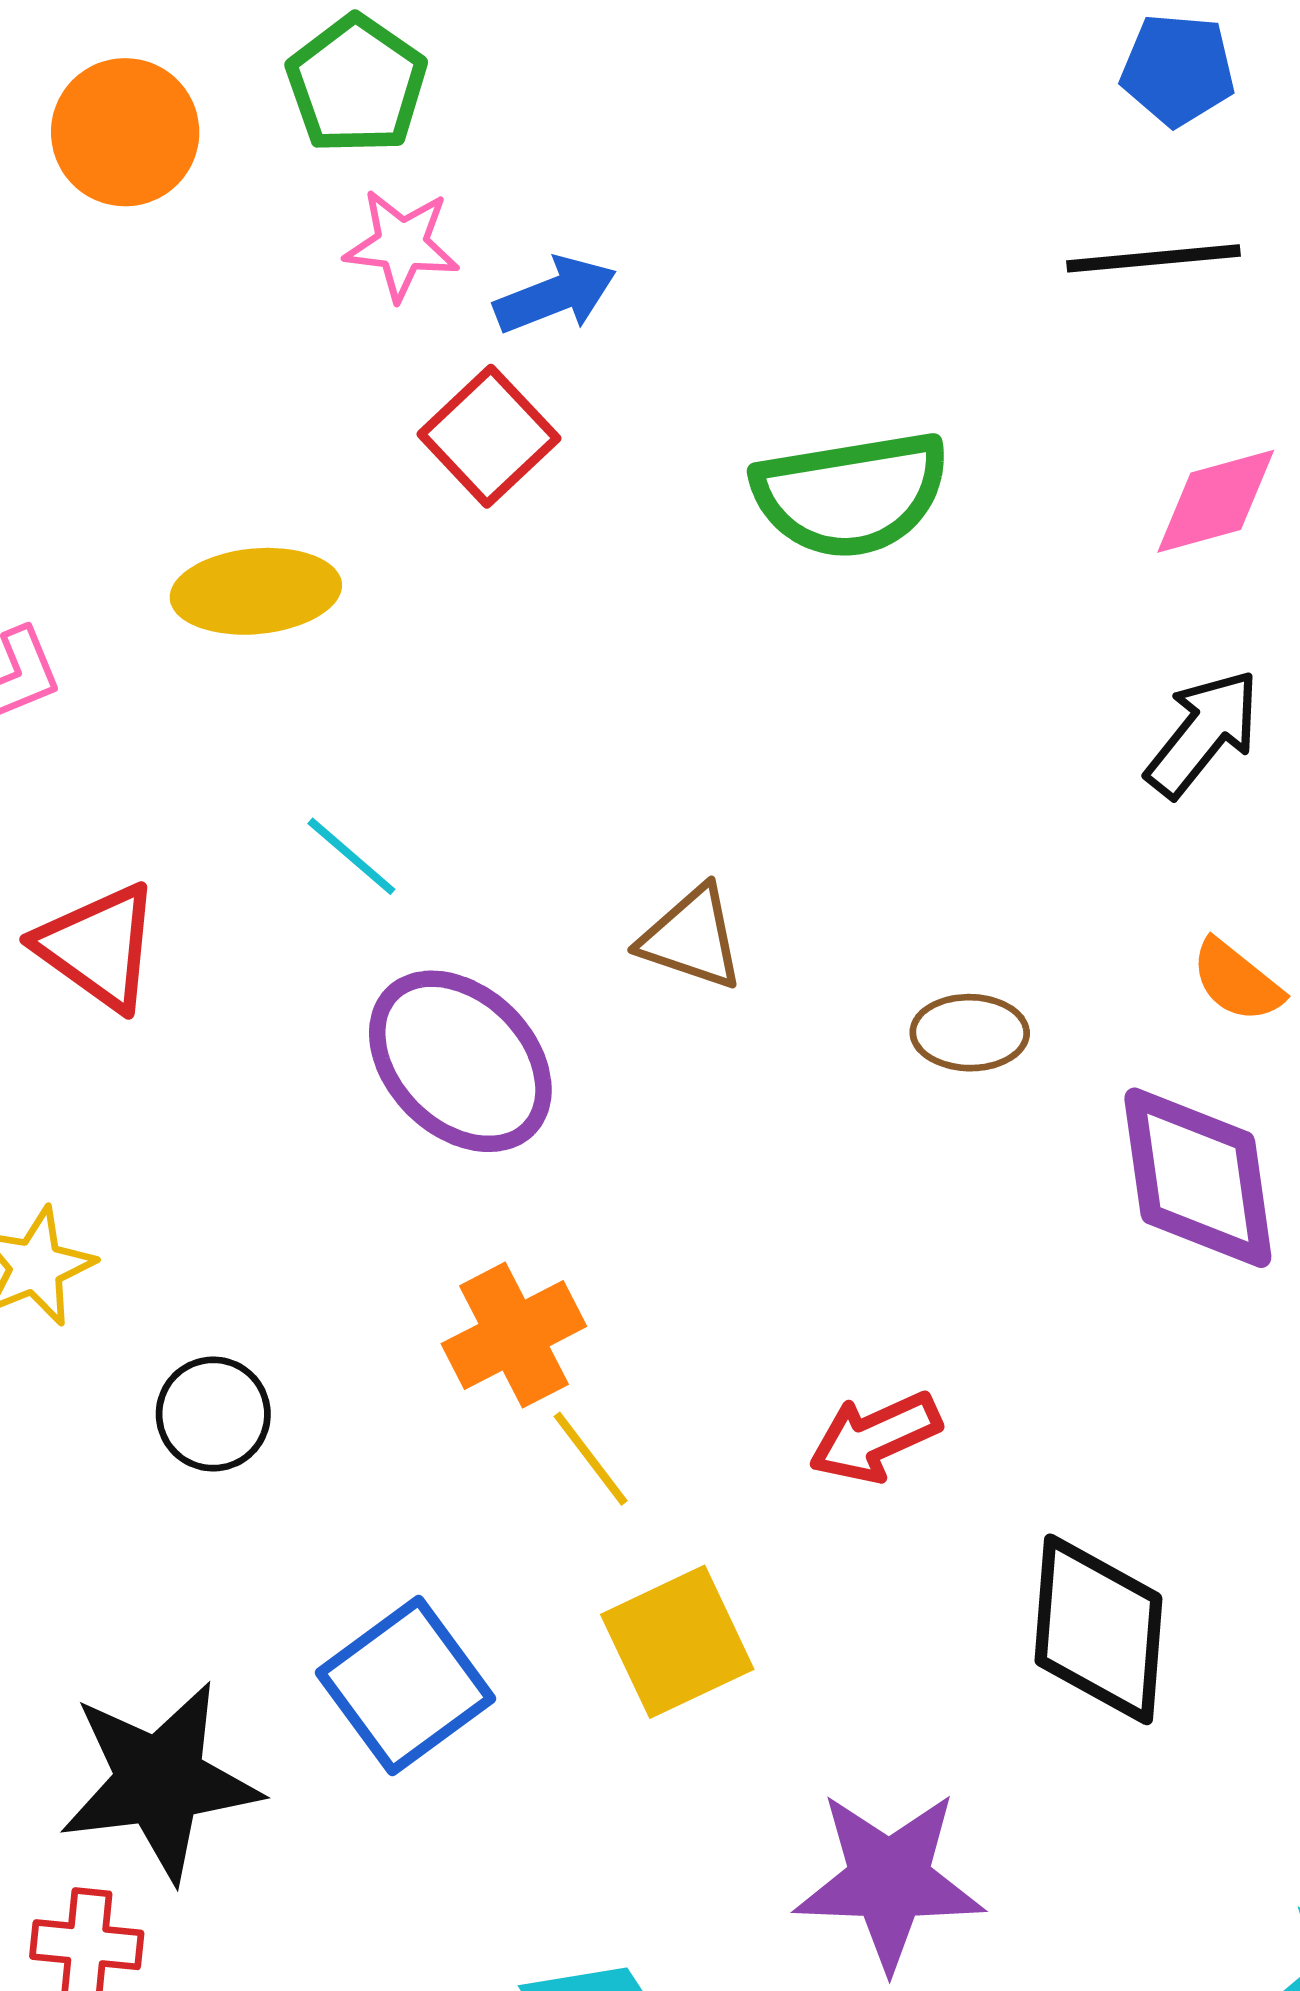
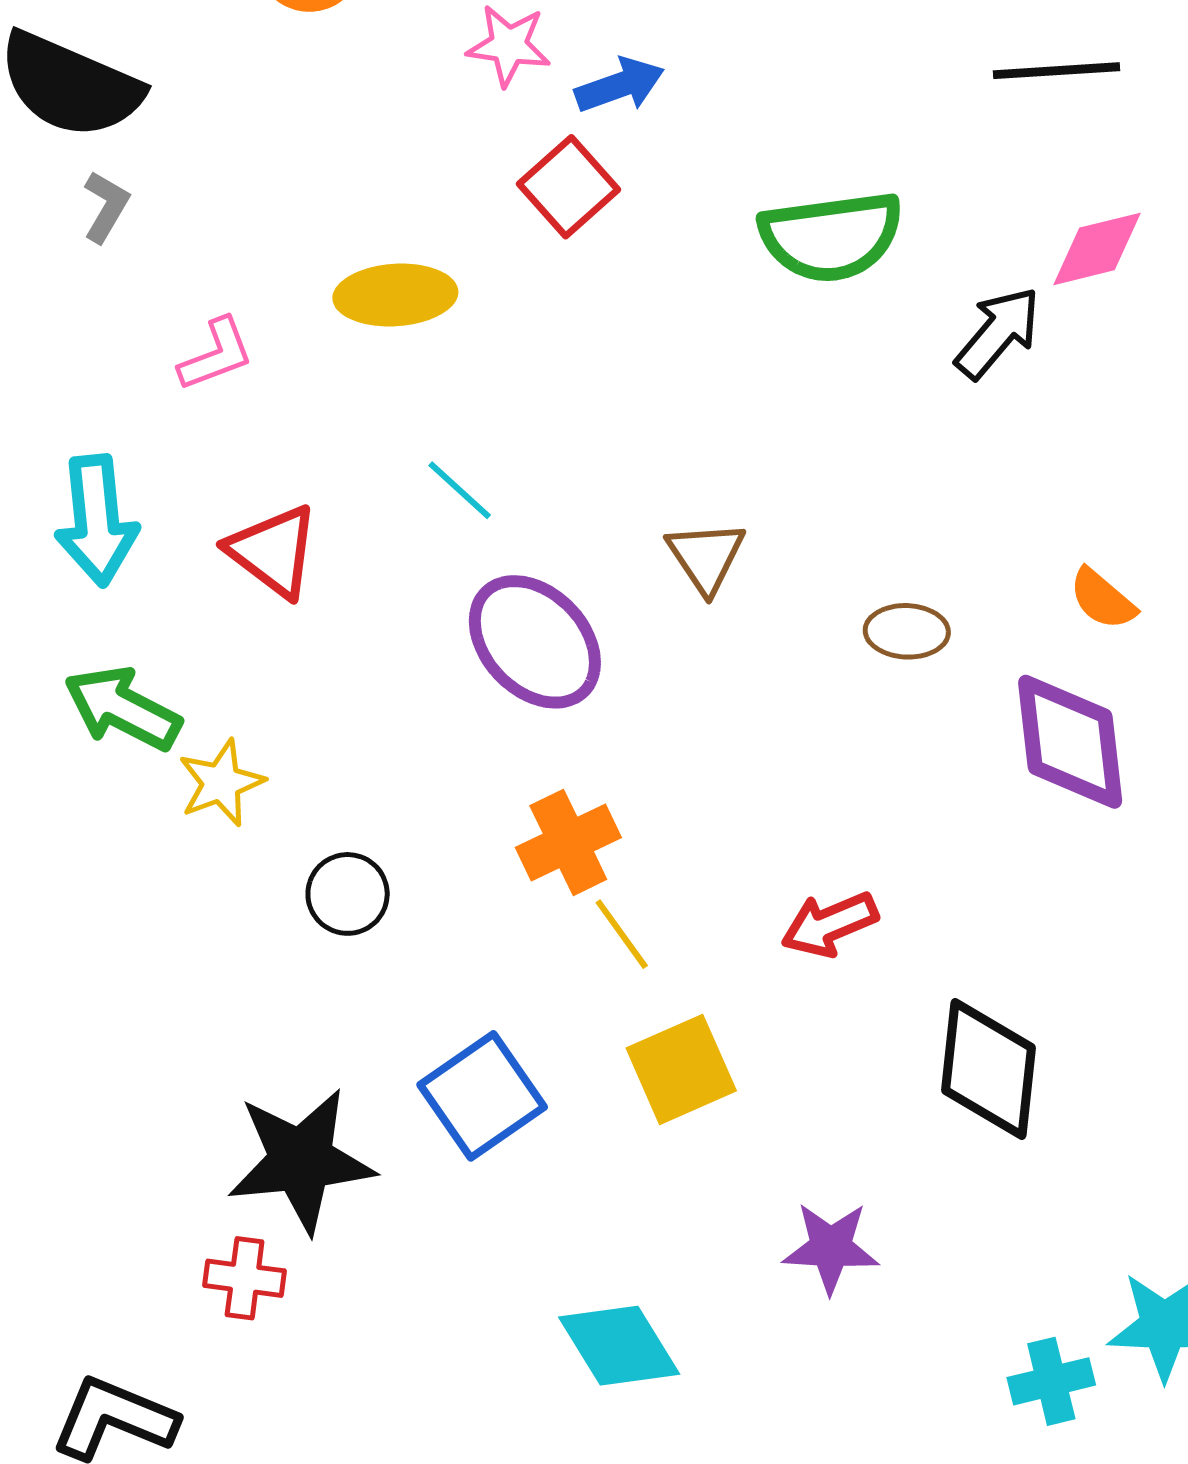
black arrow: (1203, 733) -> (998, 333), moved
brown triangle: (692, 938) -> (706, 557), turned 36
purple star: (889, 1880) -> (831, 1248), size x0.7

